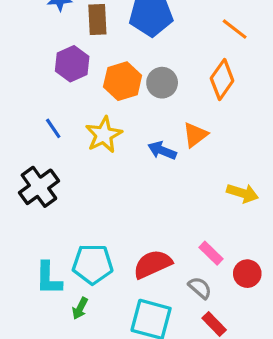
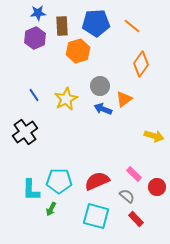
orange line: (235, 29) -> (132, 26), moved
purple hexagon: (72, 64) -> (35, 38), moved
orange hexagon: (123, 81) -> (78, 51), moved
gray circle: (162, 83) -> (100, 86), moved

